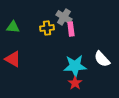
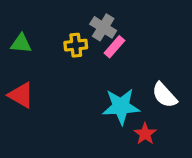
pink rectangle: (71, 29) -> (114, 47), turned 48
red star: (75, 83) -> (145, 134), moved

